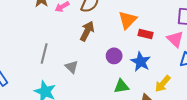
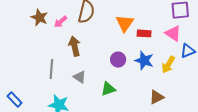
brown arrow: (87, 31) -> (75, 46), moved, turned -30
yellow arrow: (163, 84) -> (168, 65), moved
green triangle: (121, 86) -> (108, 89), moved

